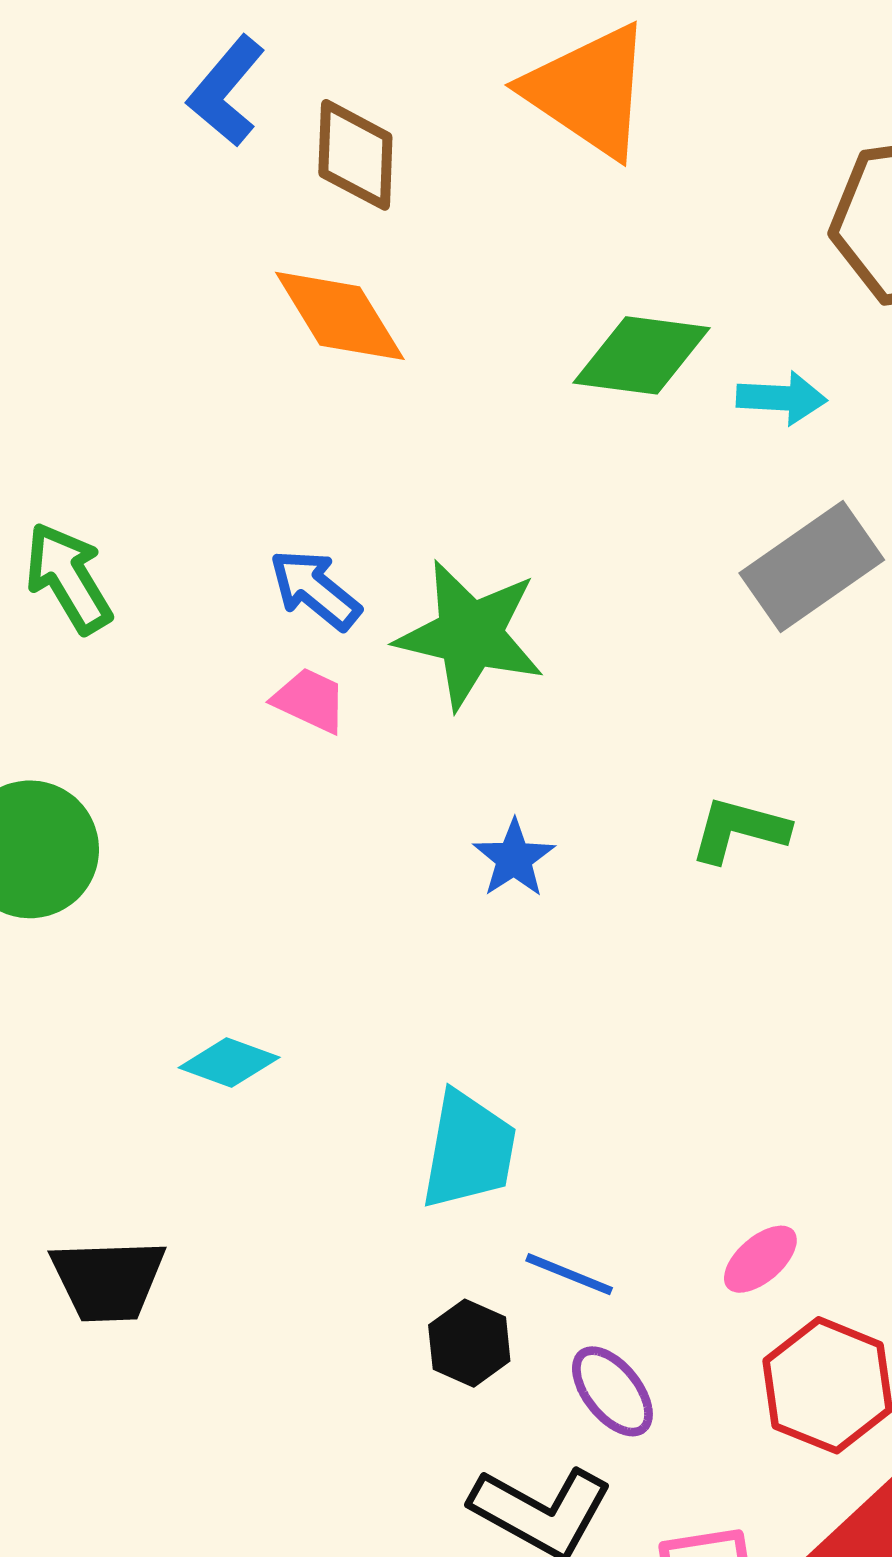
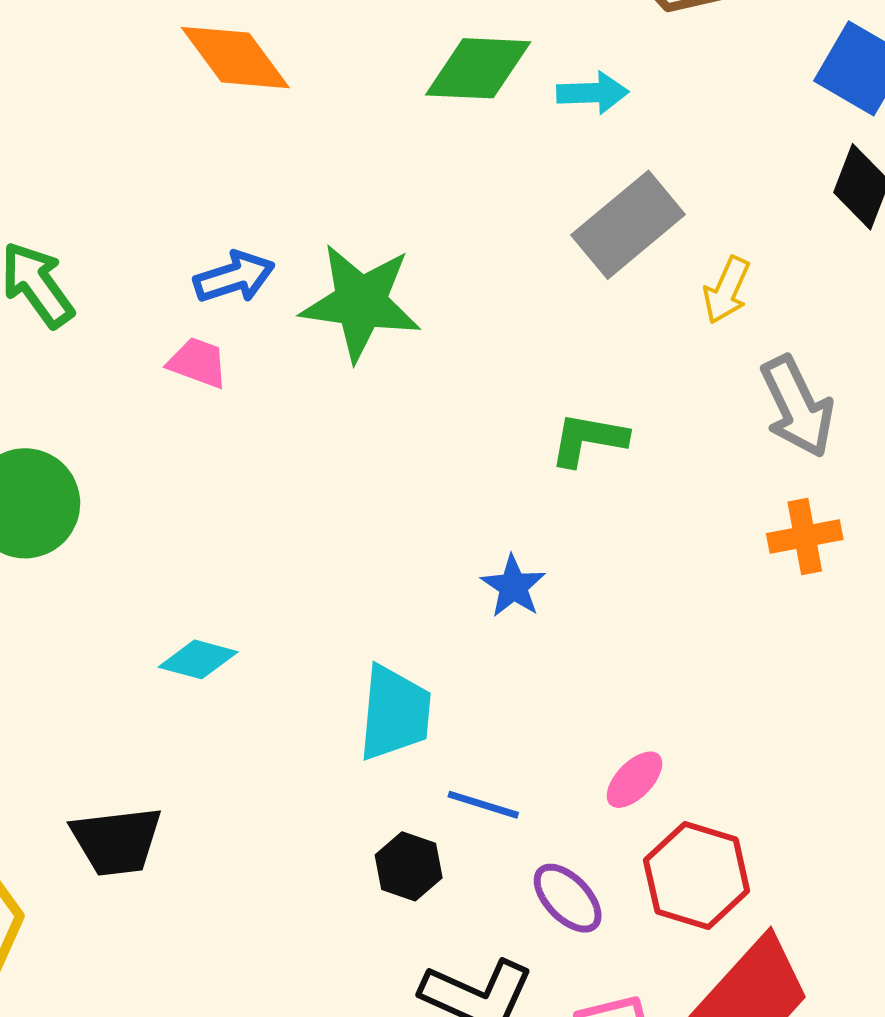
blue arrow: (315, 590) -> (234, 277), turned 128
pink trapezoid: (310, 700) -> (198, 363), moved
blue star: (514, 858) -> (513, 586), moved
purple ellipse: (612, 1391) -> (568, 898), moved

